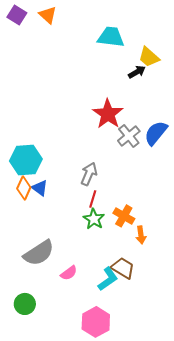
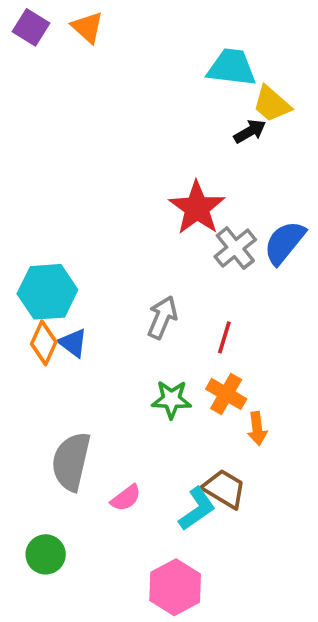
cyan trapezoid: (111, 37) -> (232, 67), moved
red line: (93, 199) -> (224, 337), moved
green star: (94, 219) -> (171, 399), turned -30
gray semicircle: (39, 253) -> (71, 461), turned 136

